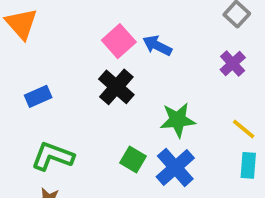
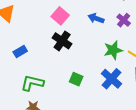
blue arrow: (157, 46) -> (96, 18), moved
green star: (178, 120) -> (113, 50), moved
blue cross: (175, 167) -> (111, 79), moved

